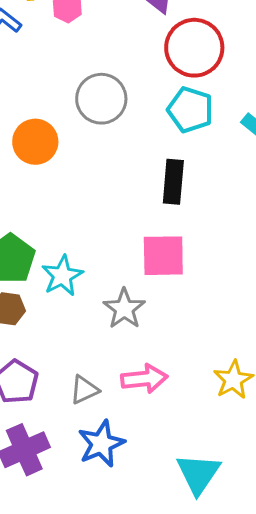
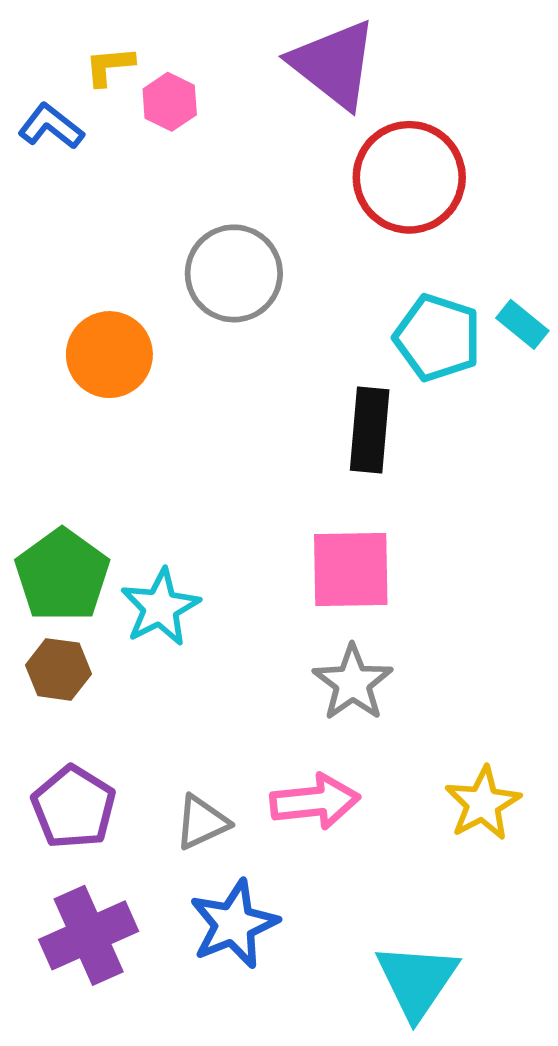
cyan pentagon: (190, 110) -> (438, 338), moved
gray star: (124, 309) -> (353, 683), moved

